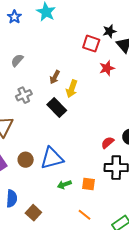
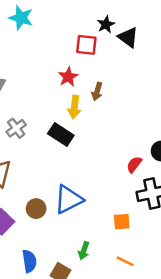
red star: (107, 68) -> (68, 77), moved
brown arrow: (55, 77) -> (97, 91), moved
green arrow: (64, 185) -> (84, 251), moved, turned -40

